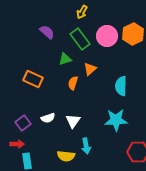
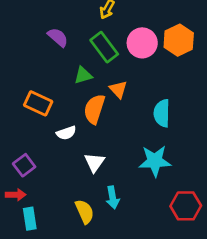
orange triangle: (90, 69) -> (118, 89), turned -32
orange semicircle: (73, 83) -> (94, 109), size x1.5
white semicircle: (48, 118) -> (66, 133), moved
yellow semicircle: (66, 156) -> (85, 212), turned -120

